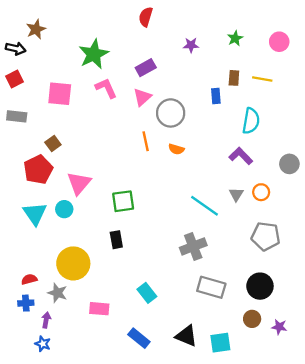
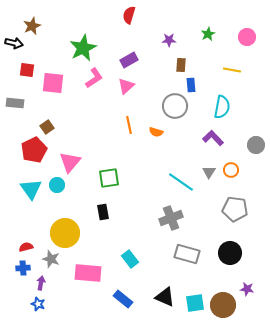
brown rectangle: (234, 78) -> (181, 65), moved
red square: (14, 79) -> (27, 70), moved, turned 35
pink L-shape: (106, 88) -> (94, 78), turned 80
gray circle: (171, 113) -> (175, 106), moved
pink rectangle: (99, 309) -> (88, 273), size x1.5
brown circle: (252, 319) -> (223, 305), moved, size x1.6

